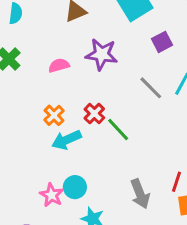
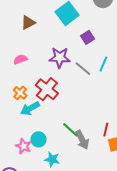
purple star: (102, 54) -> (60, 58), moved
red cross: (94, 114) -> (47, 89), size x1.6
green line: (118, 130) -> (70, 130), moved

